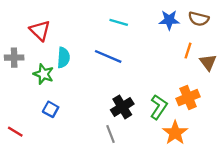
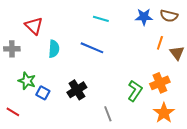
green star: (43, 74) -> (27, 81), moved
black cross: (122, 107) -> (77, 90), moved
orange star: (175, 133) -> (164, 113), moved
gray line: (110, 134) -> (108, 114), moved

